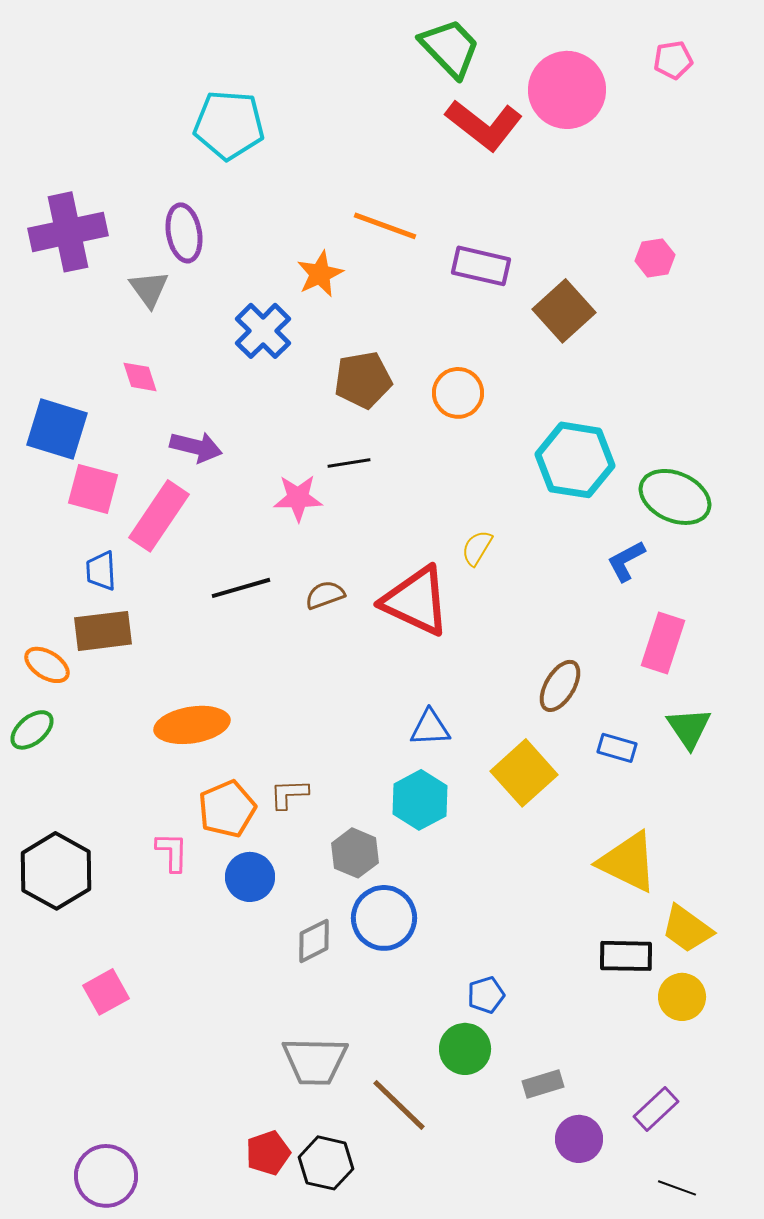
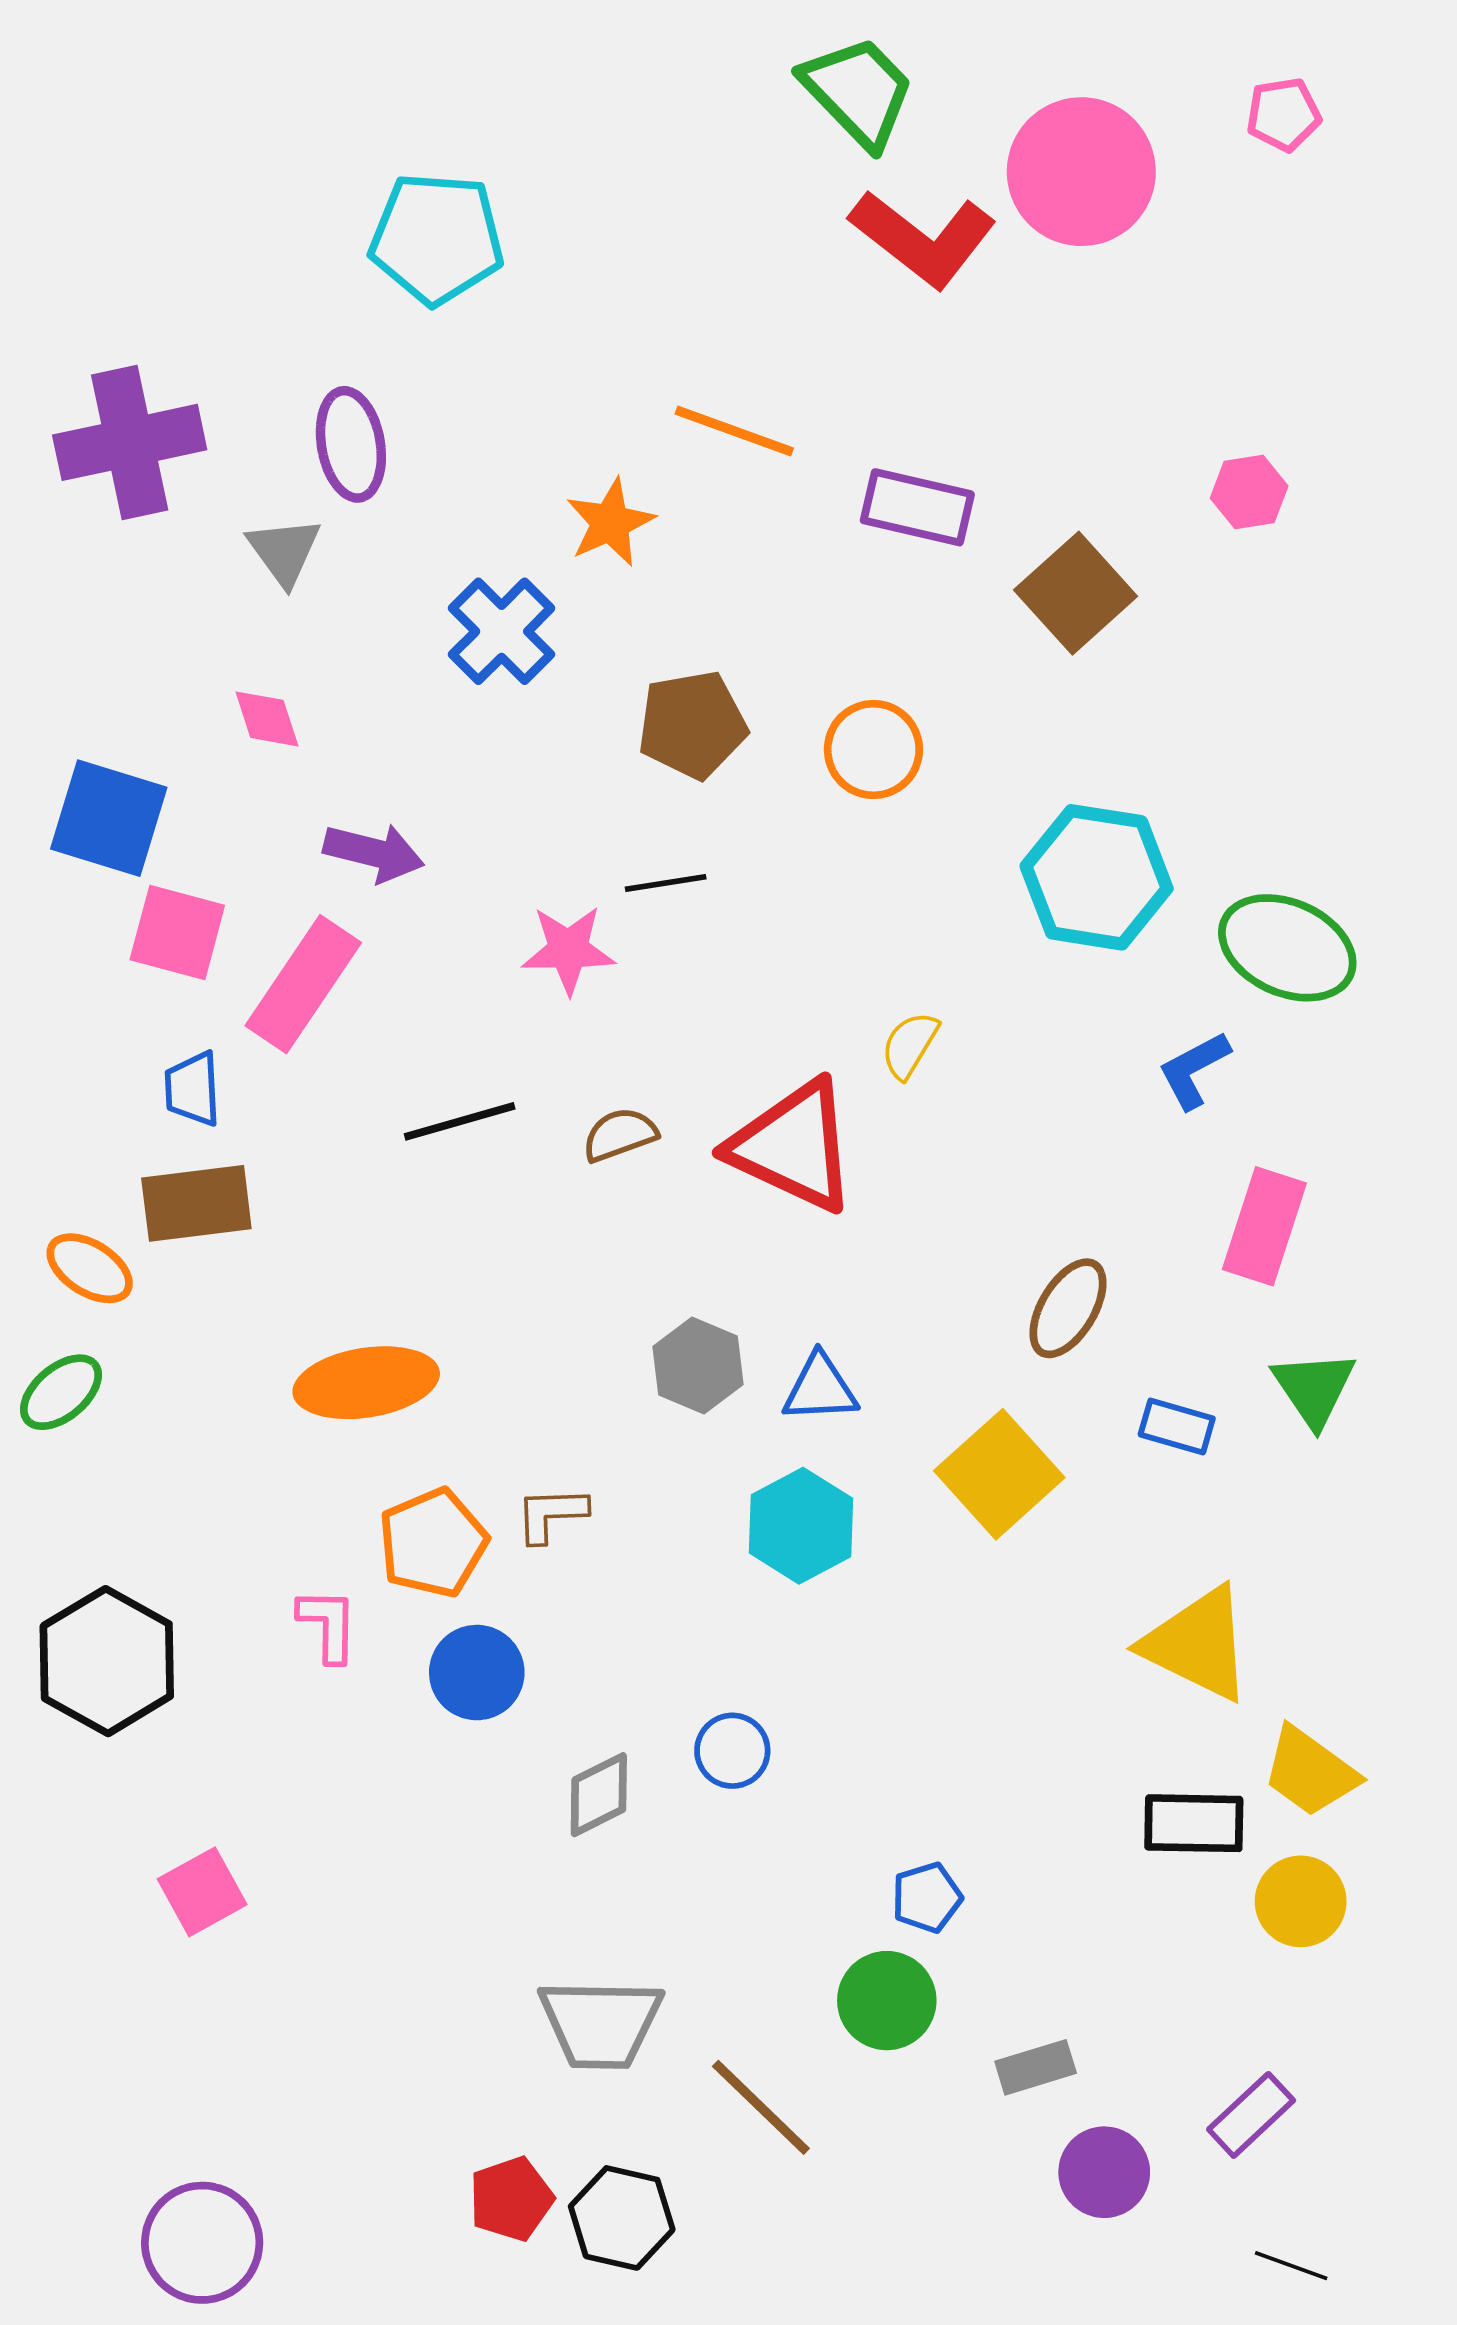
gray hexagon: (355, 853) -> (698, 1365), moved
blue circle: (384, 918) -> (732, 1751), size x0.6

